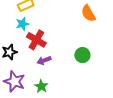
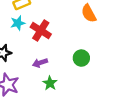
red cross: (36, 40) -> (41, 31), moved
green star: (41, 86) -> (50, 83), moved

